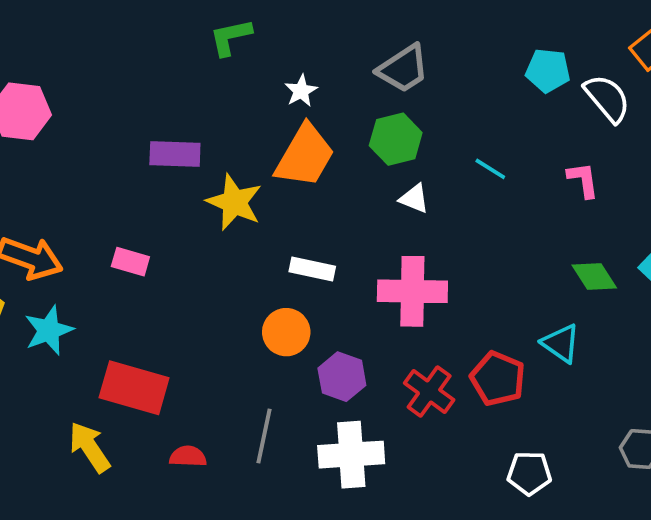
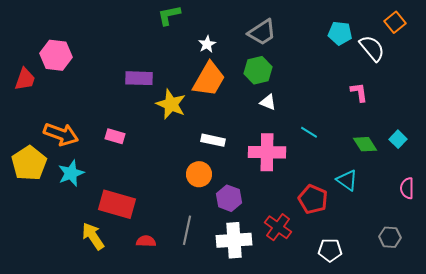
cyan line: (490, 169) -> (309, 132), moved
red cross: (429, 391) -> (278, 227), moved

